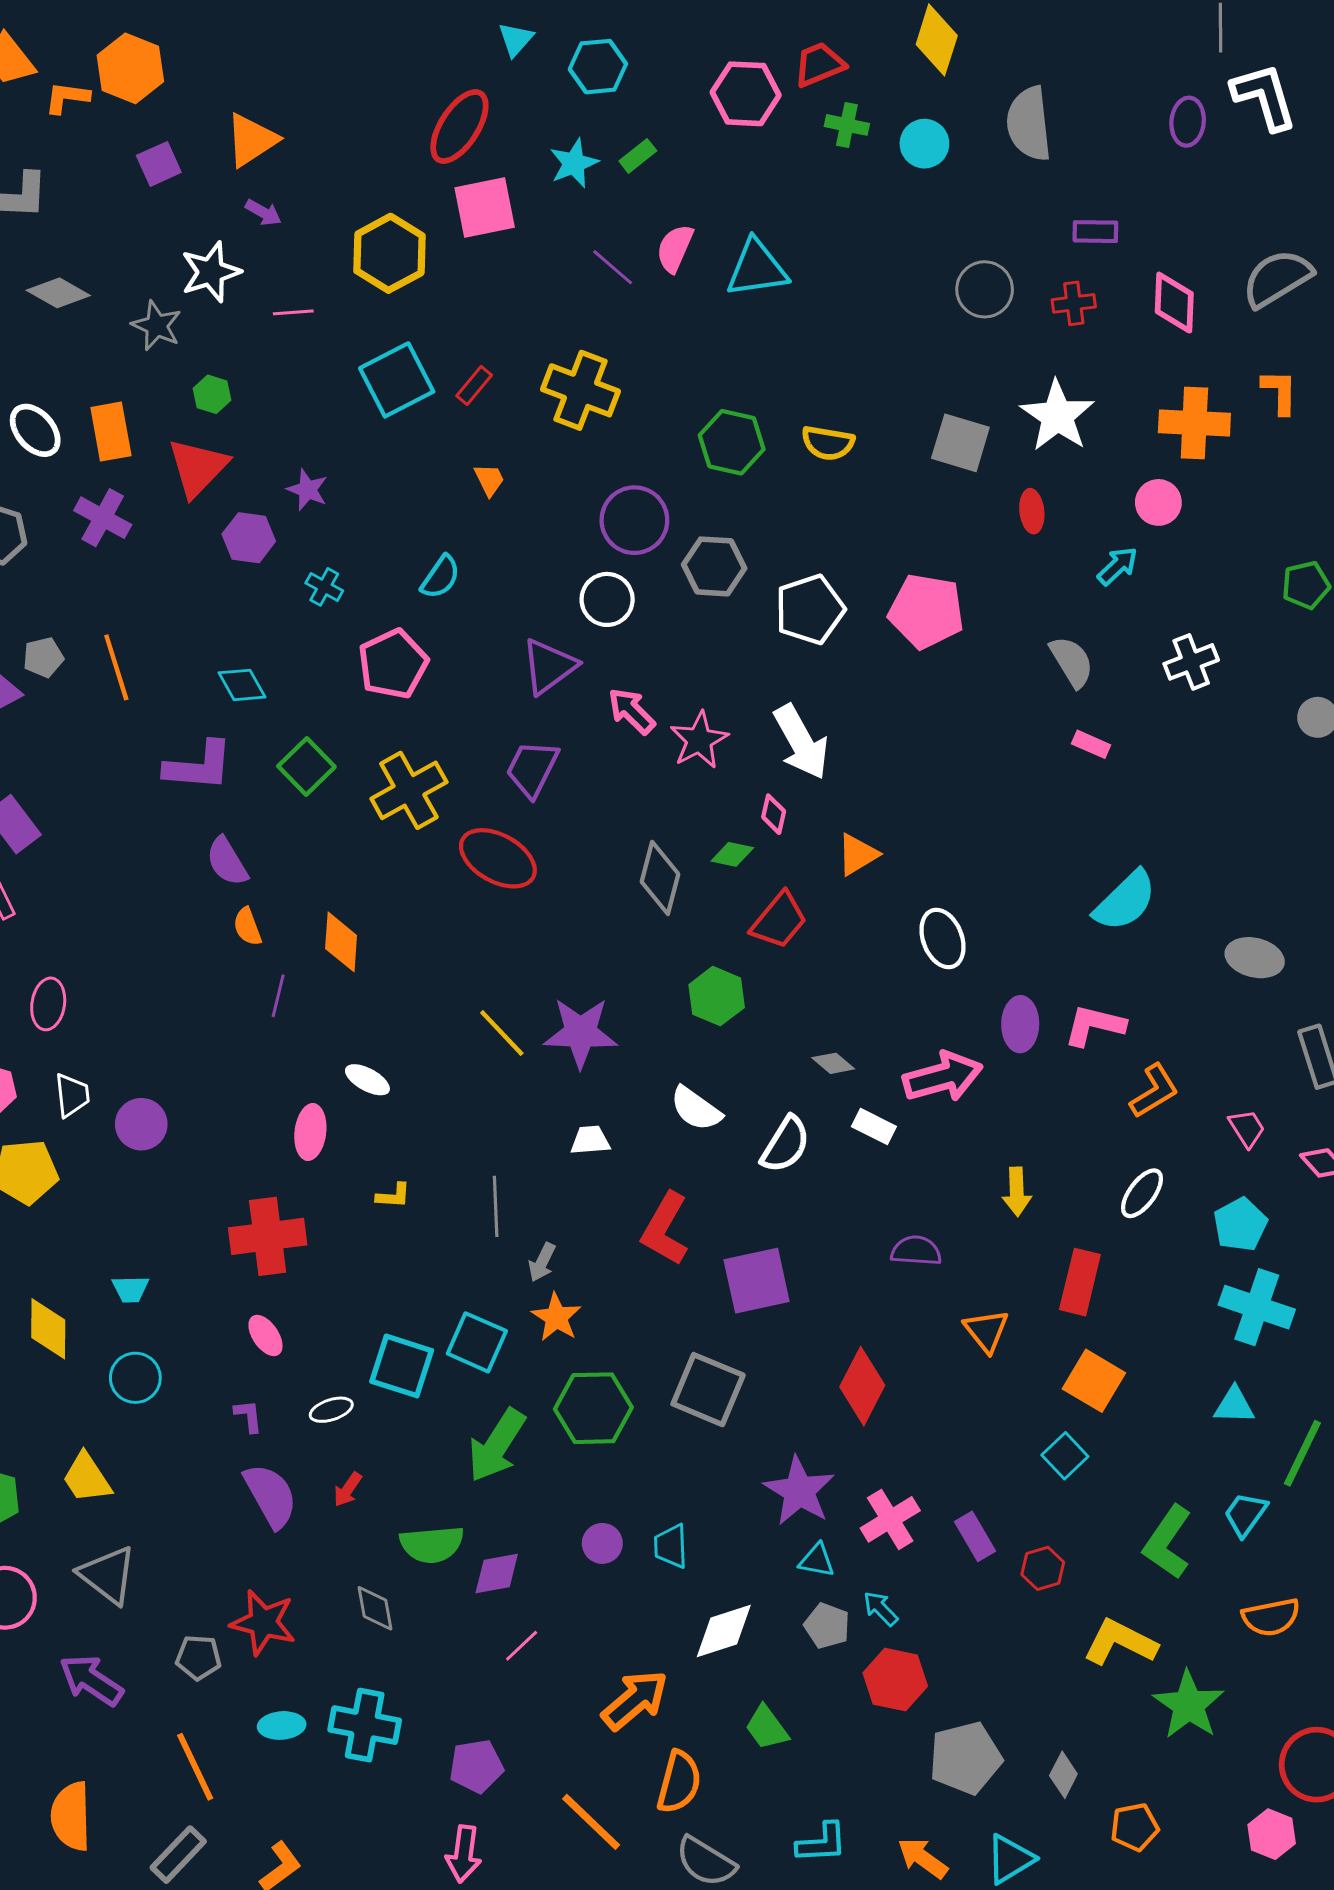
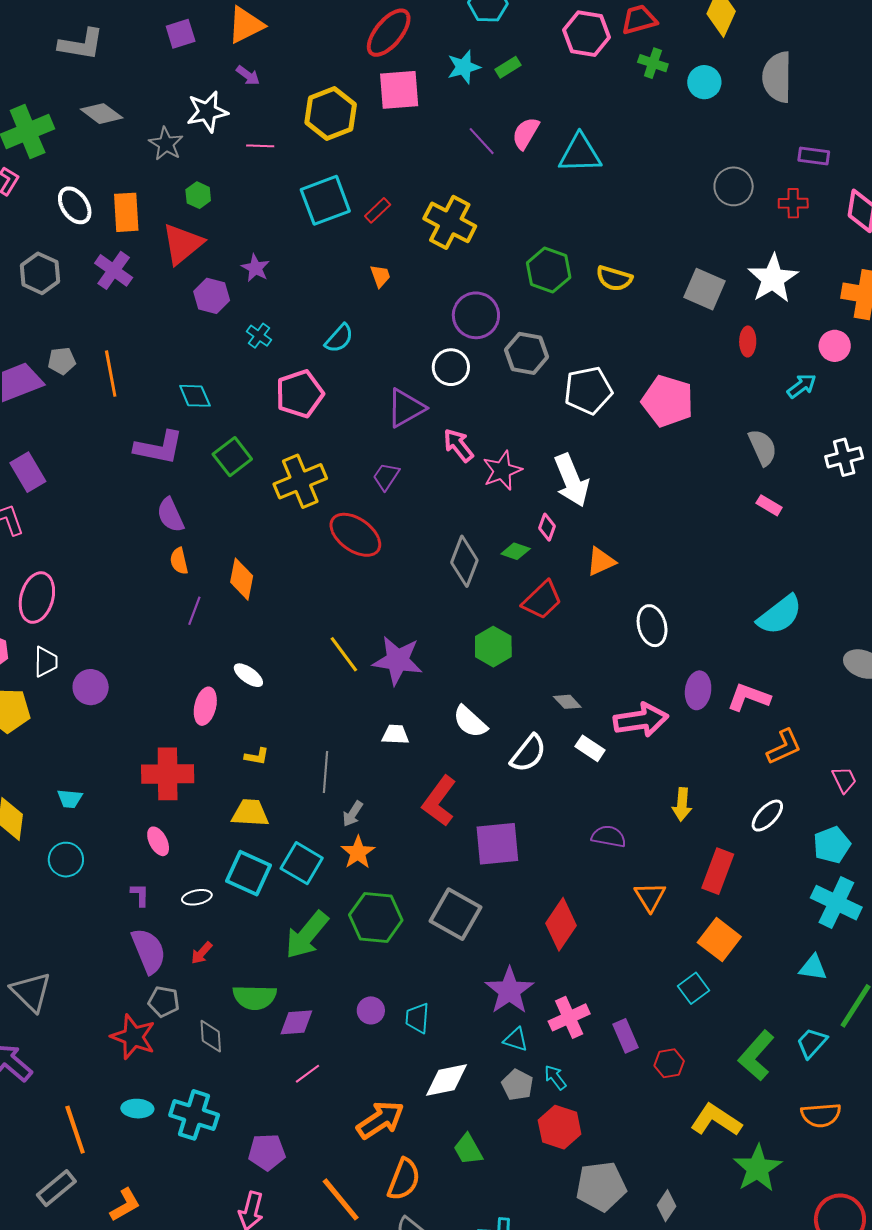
purple trapezoid: (532, 769) -> (386, 476), size x0.7
pink ellipse: (48, 1004) -> (37, 598), size x1.4
yellow trapezoid: (87, 1478) -> (250, 813), moved, turned 120
gray pentagon: (198, 1657) -> (164, 1002), moved

